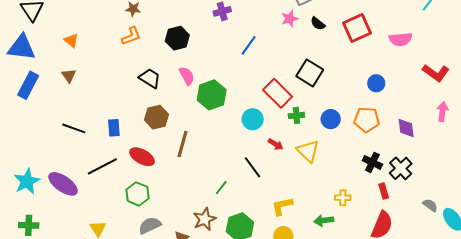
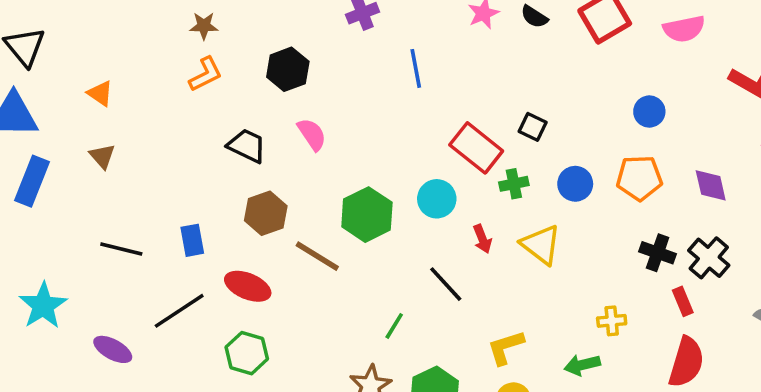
blue line: (249, 45) -> (416, 68), turned -40
black square: (310, 73) -> (533, 127), moved, size x0.6
green hexagon: (212, 95) -> (367, 215), moved
brown line: (183, 144) -> (317, 256), turned -68
red arrow: (276, 144) -> (482, 239), turned 42
cyan star: (27, 181) -> (43, 306), moved
purple ellipse: (63, 184) -> (113, 349), size x0.7

